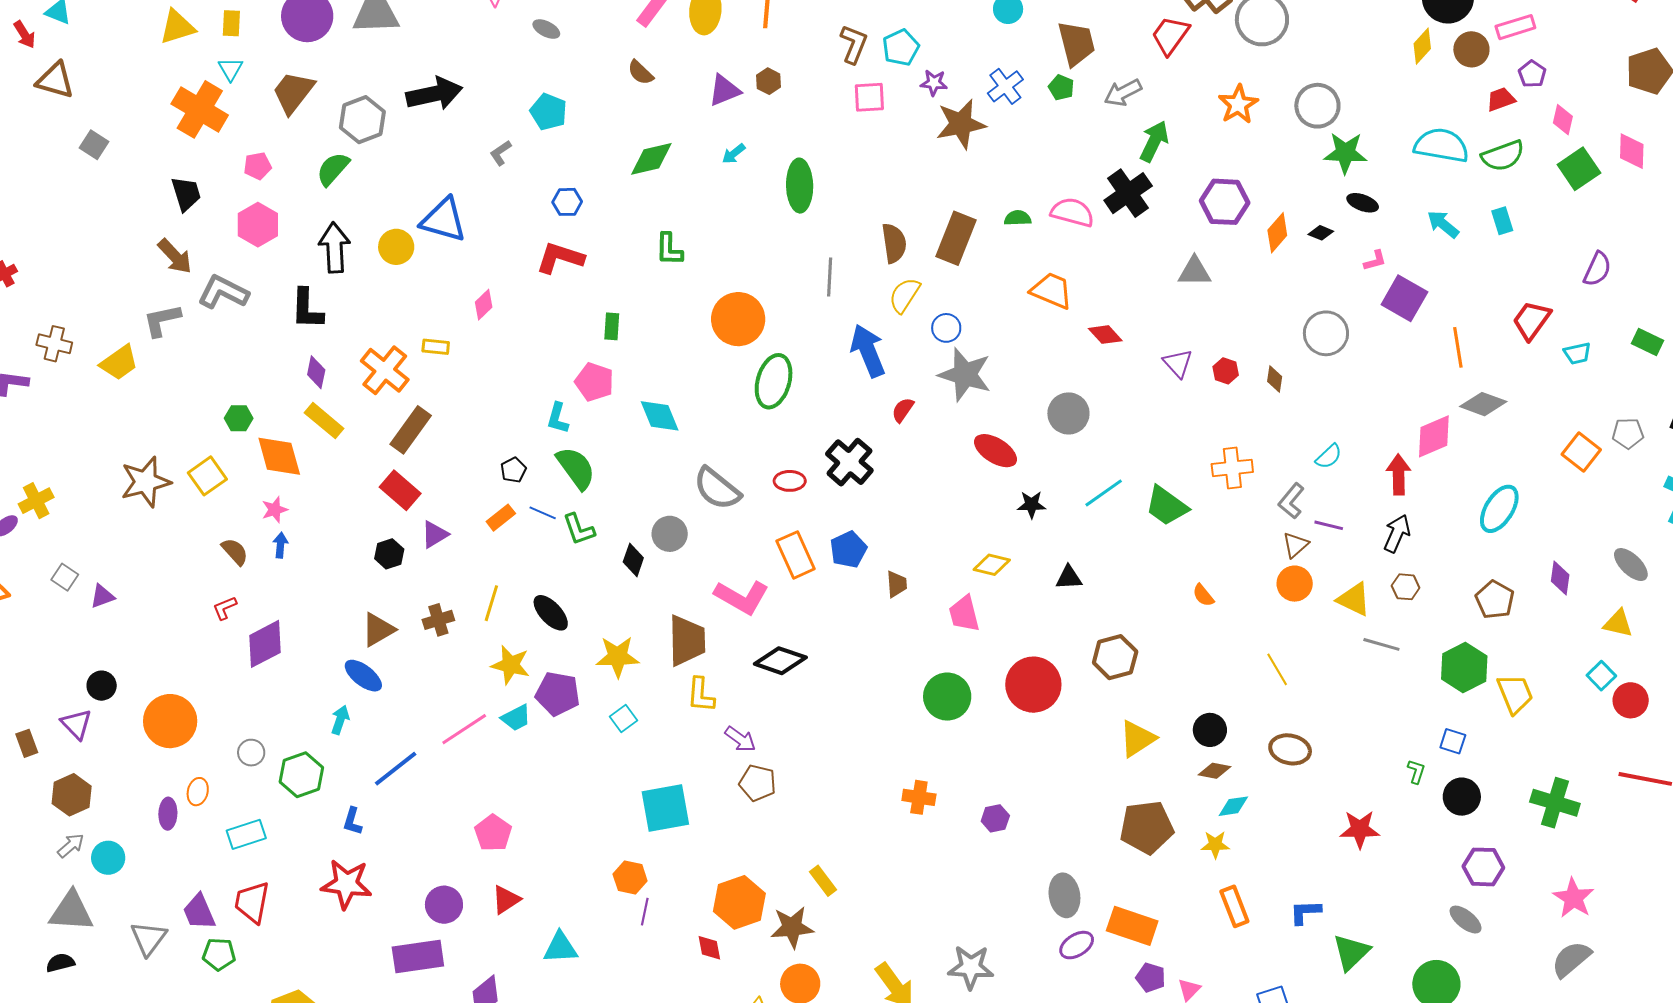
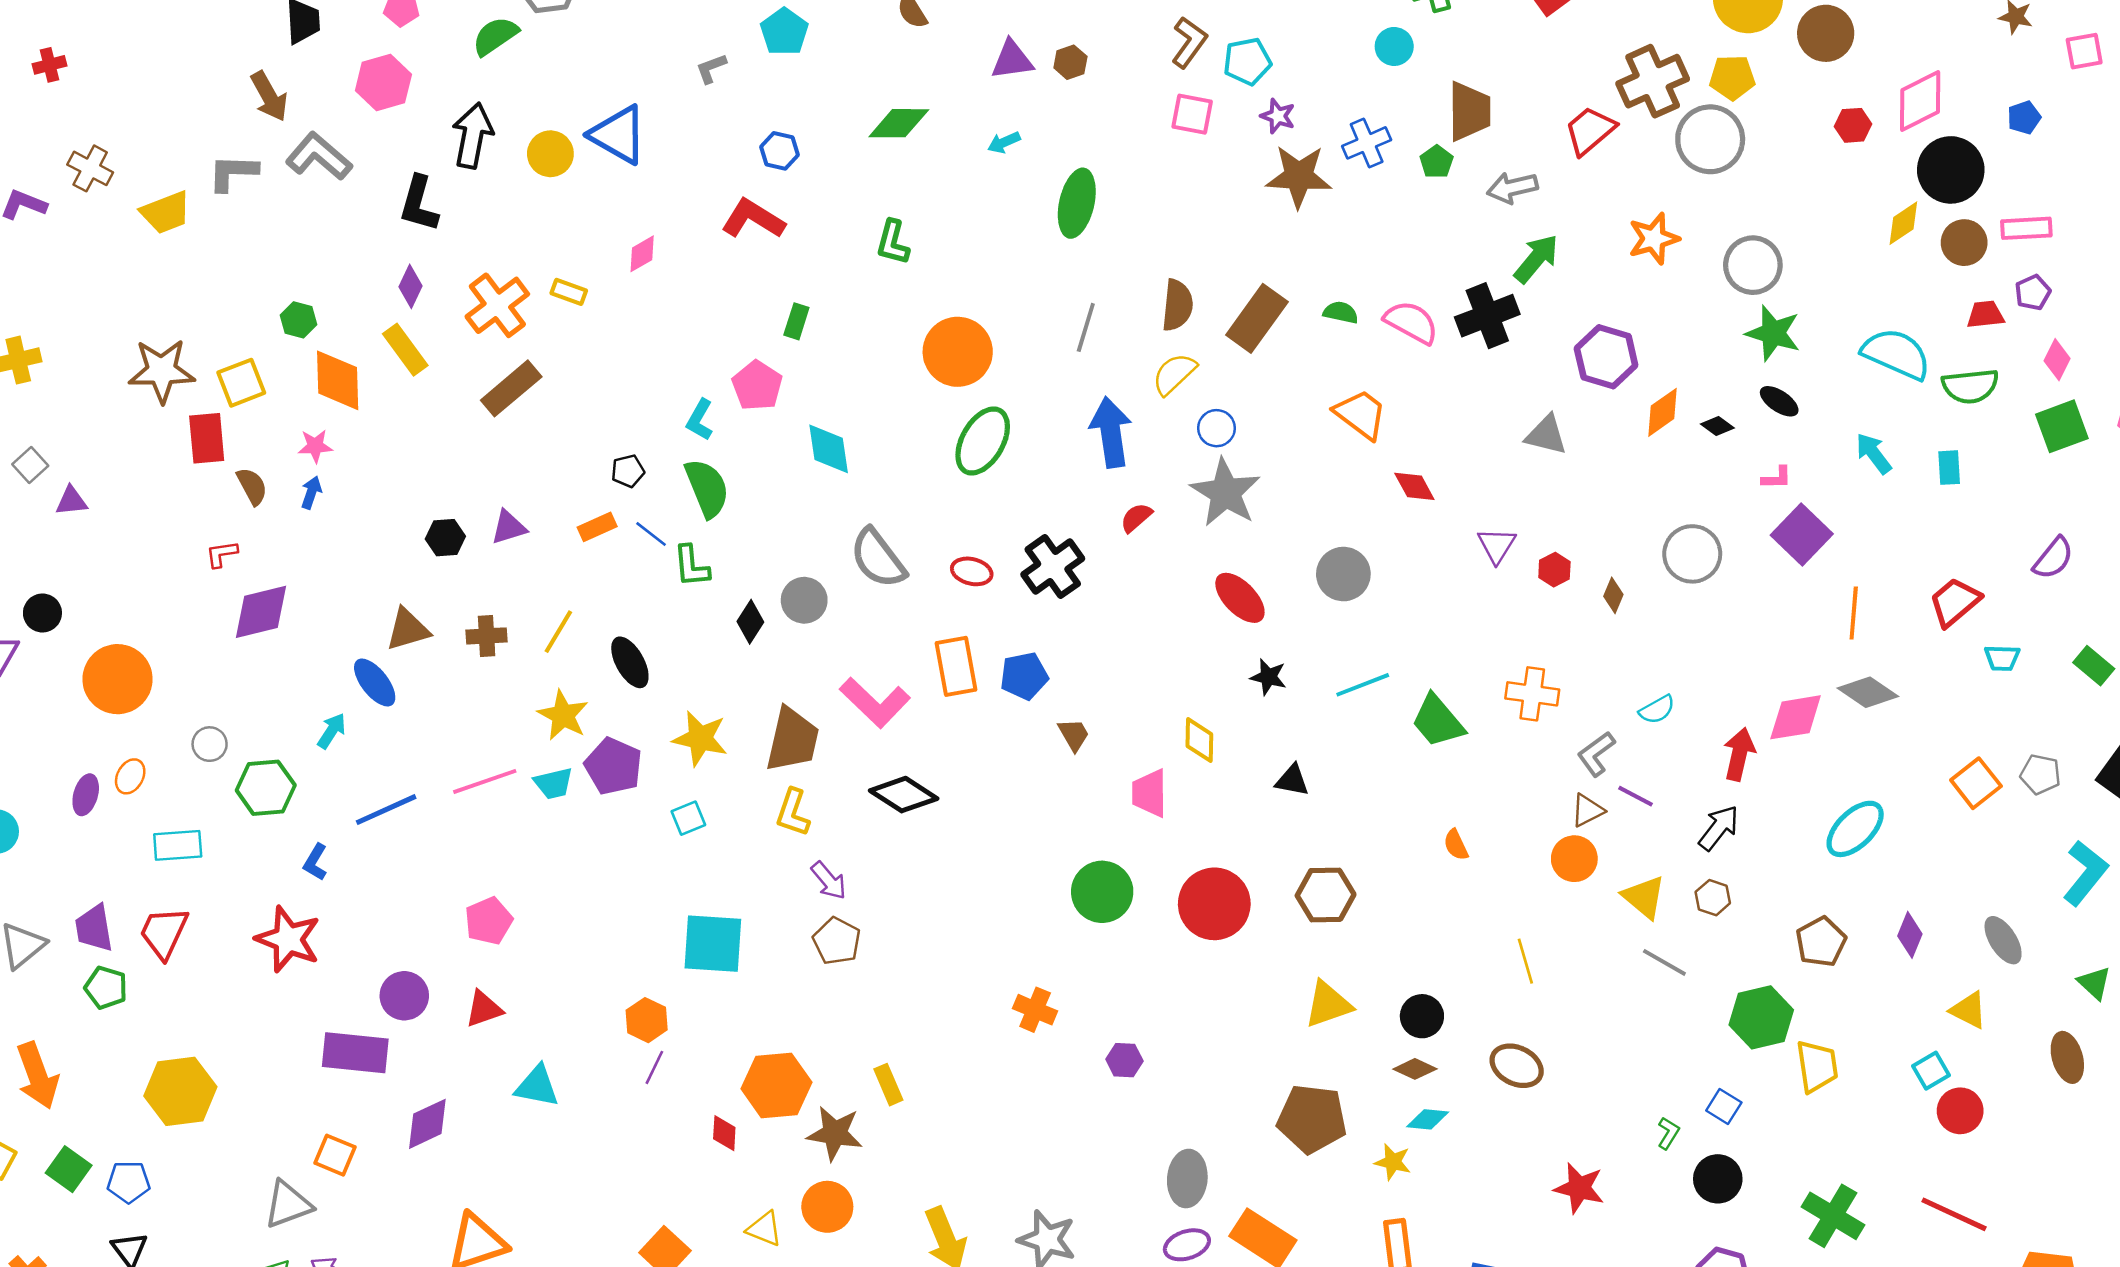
red rectangle: (400, 490) -> (207, 438), moved, turned 30
yellow diamond: (992, 565) -> (1199, 740), turned 63
brown trapezoid: (897, 584) -> (1074, 735), turned -40

